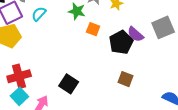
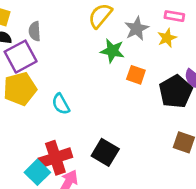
cyan semicircle: (39, 14) -> (61, 104), moved, turned -70
red cross: (19, 76) -> (55, 158), moved

